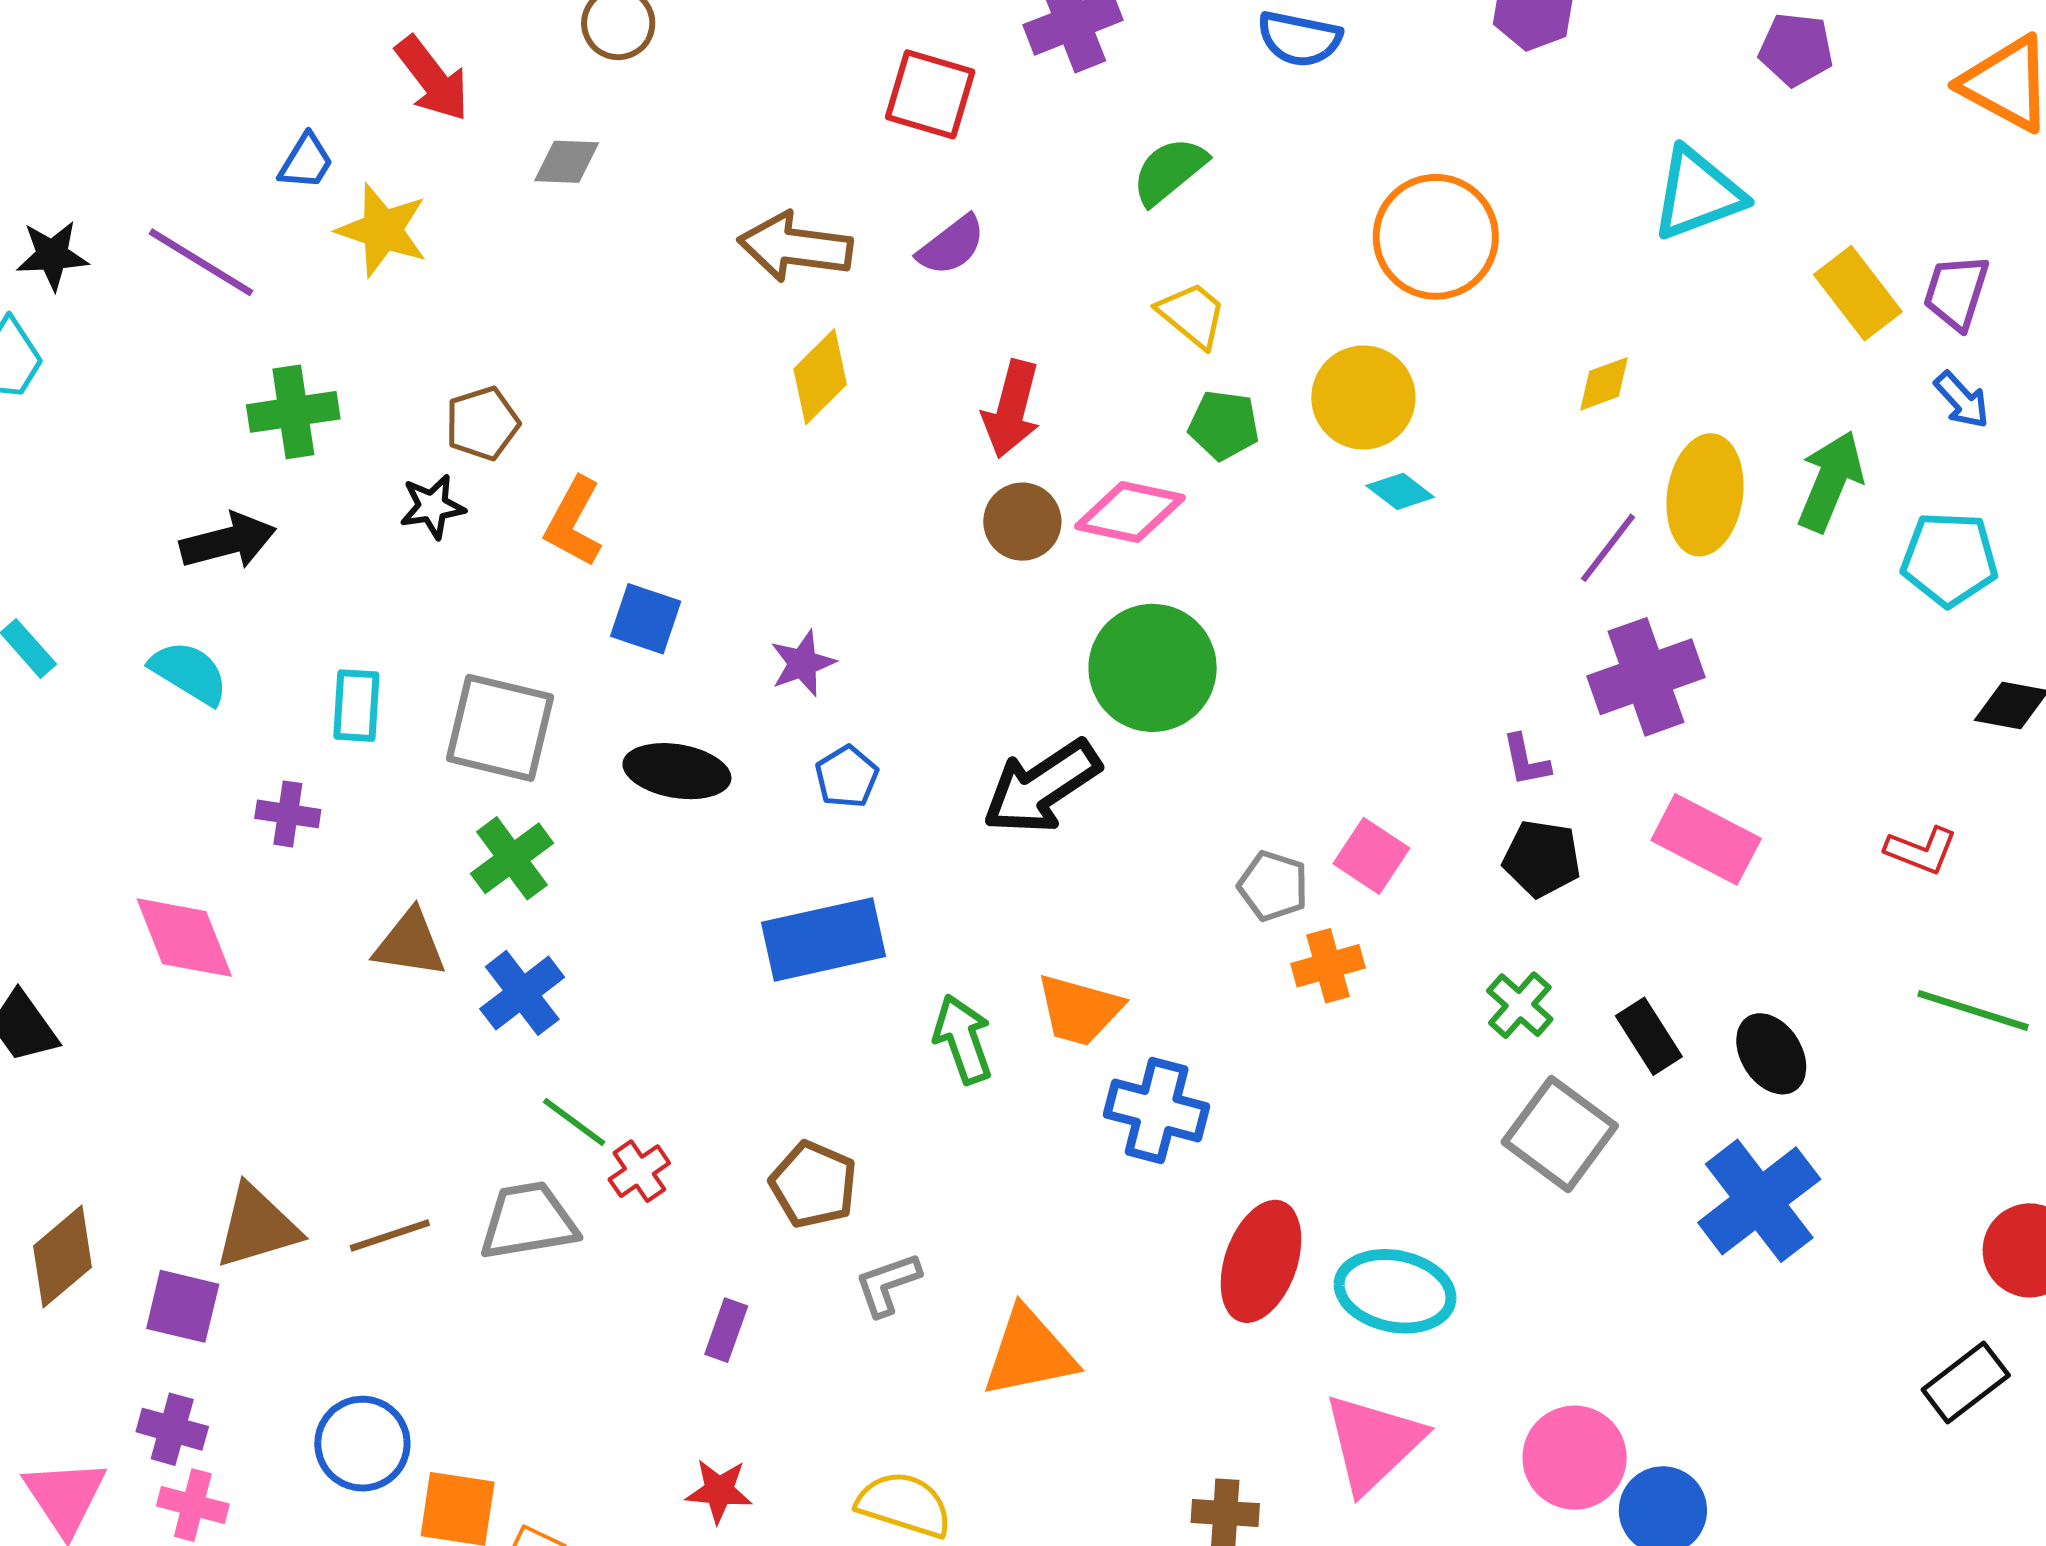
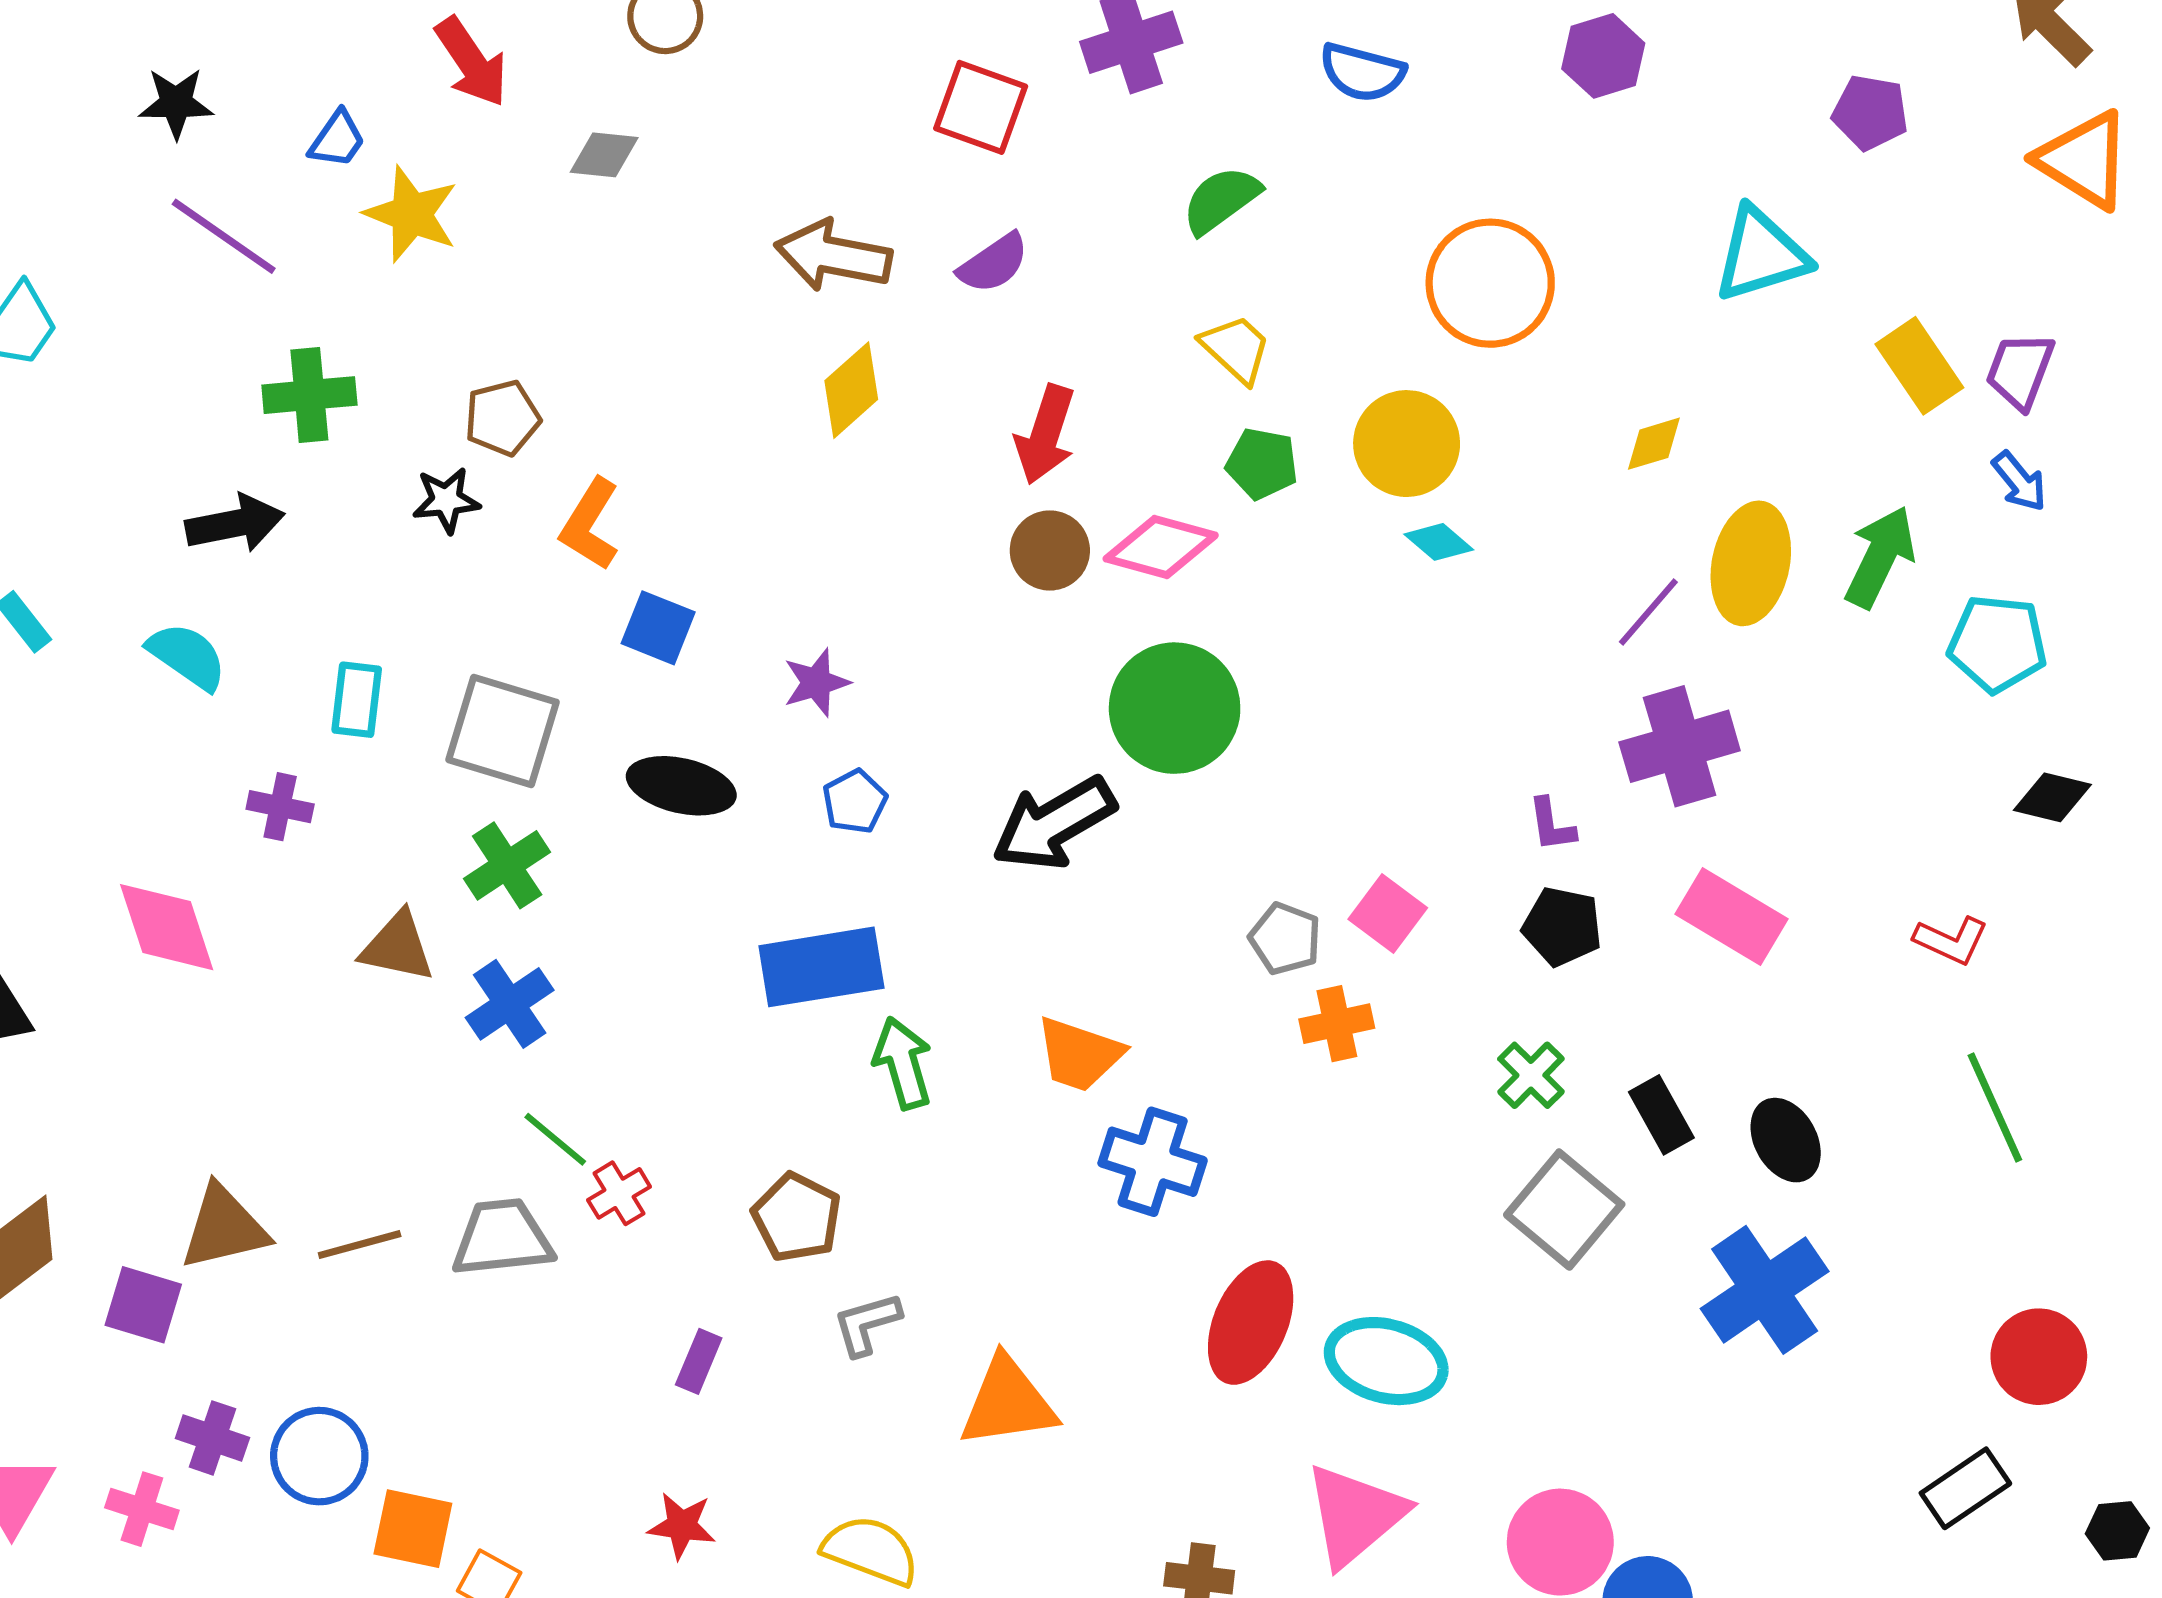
black star: (52, 255) -> (176, 103), moved
green line: (1973, 1010) -> (1995, 1107), turned 45
green arrow: (963, 1039) -> (903, 1063), moved
purple cross: (172, 1429) -> (212, 1438), moved

